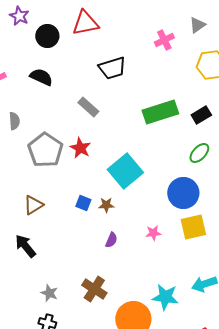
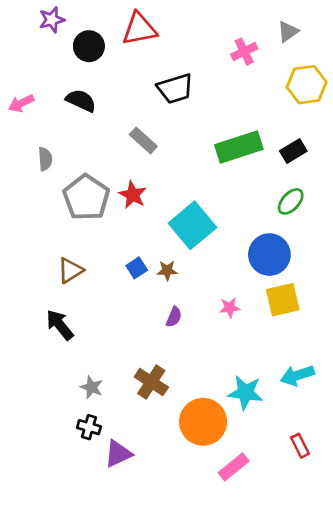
purple star: (19, 16) -> (52, 20), turned 30
blue square: (83, 203) -> (137, 268), turned 35

